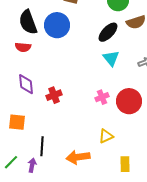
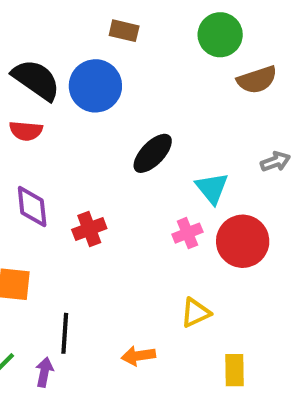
black semicircle: (28, 22) -> (36, 80), turned 145
black ellipse: (108, 32) -> (153, 153), moved
cyan triangle: (111, 58) -> (212, 188), moved
orange arrow: (78, 157) -> (138, 356), size x0.7

